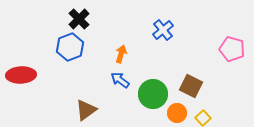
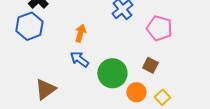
pink pentagon: (232, 49) -> (159, 28), moved
brown square: (191, 86) -> (150, 65), size x0.7

